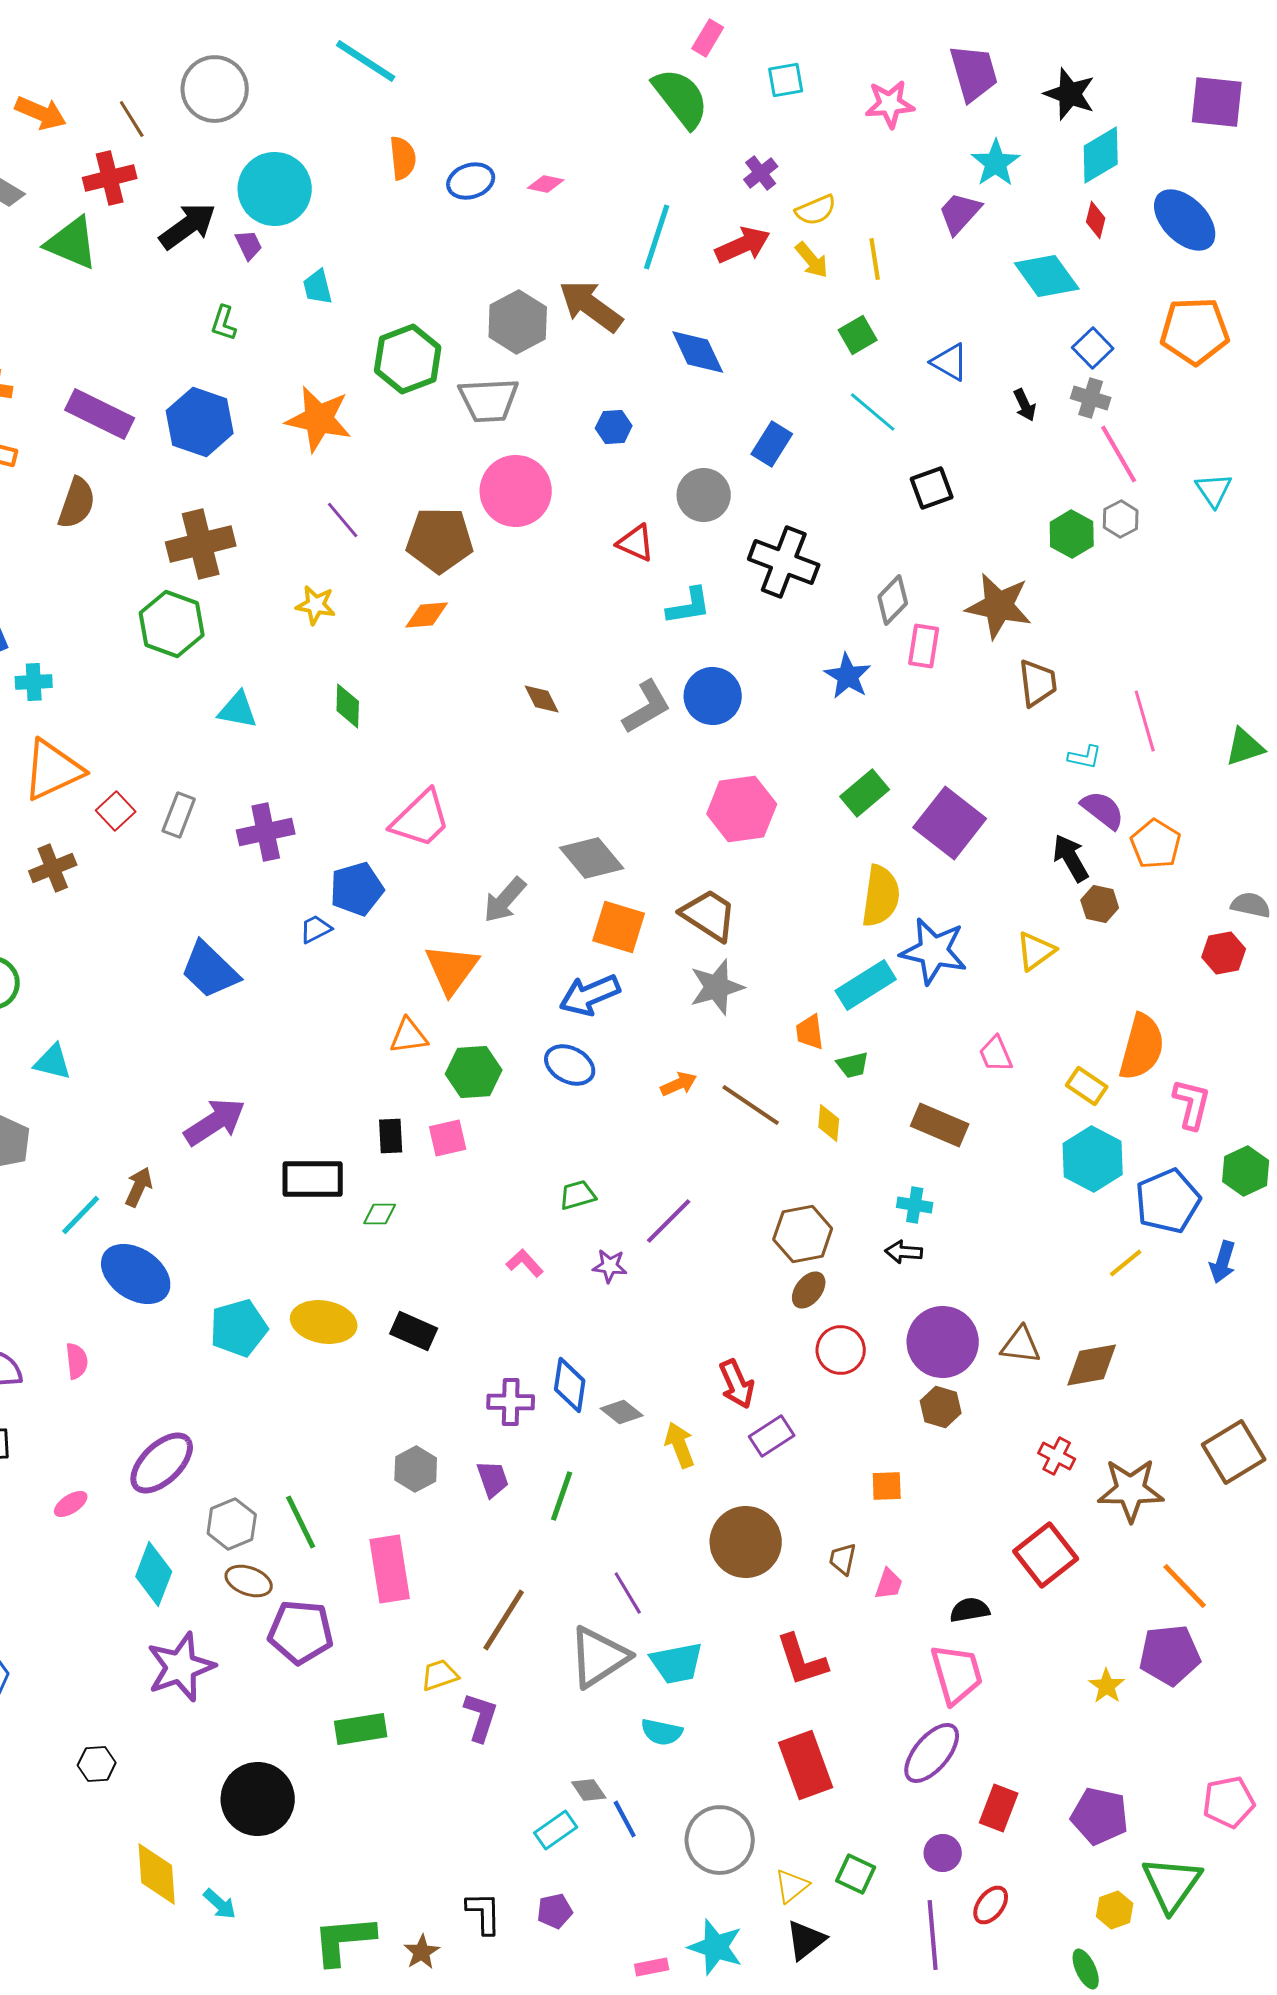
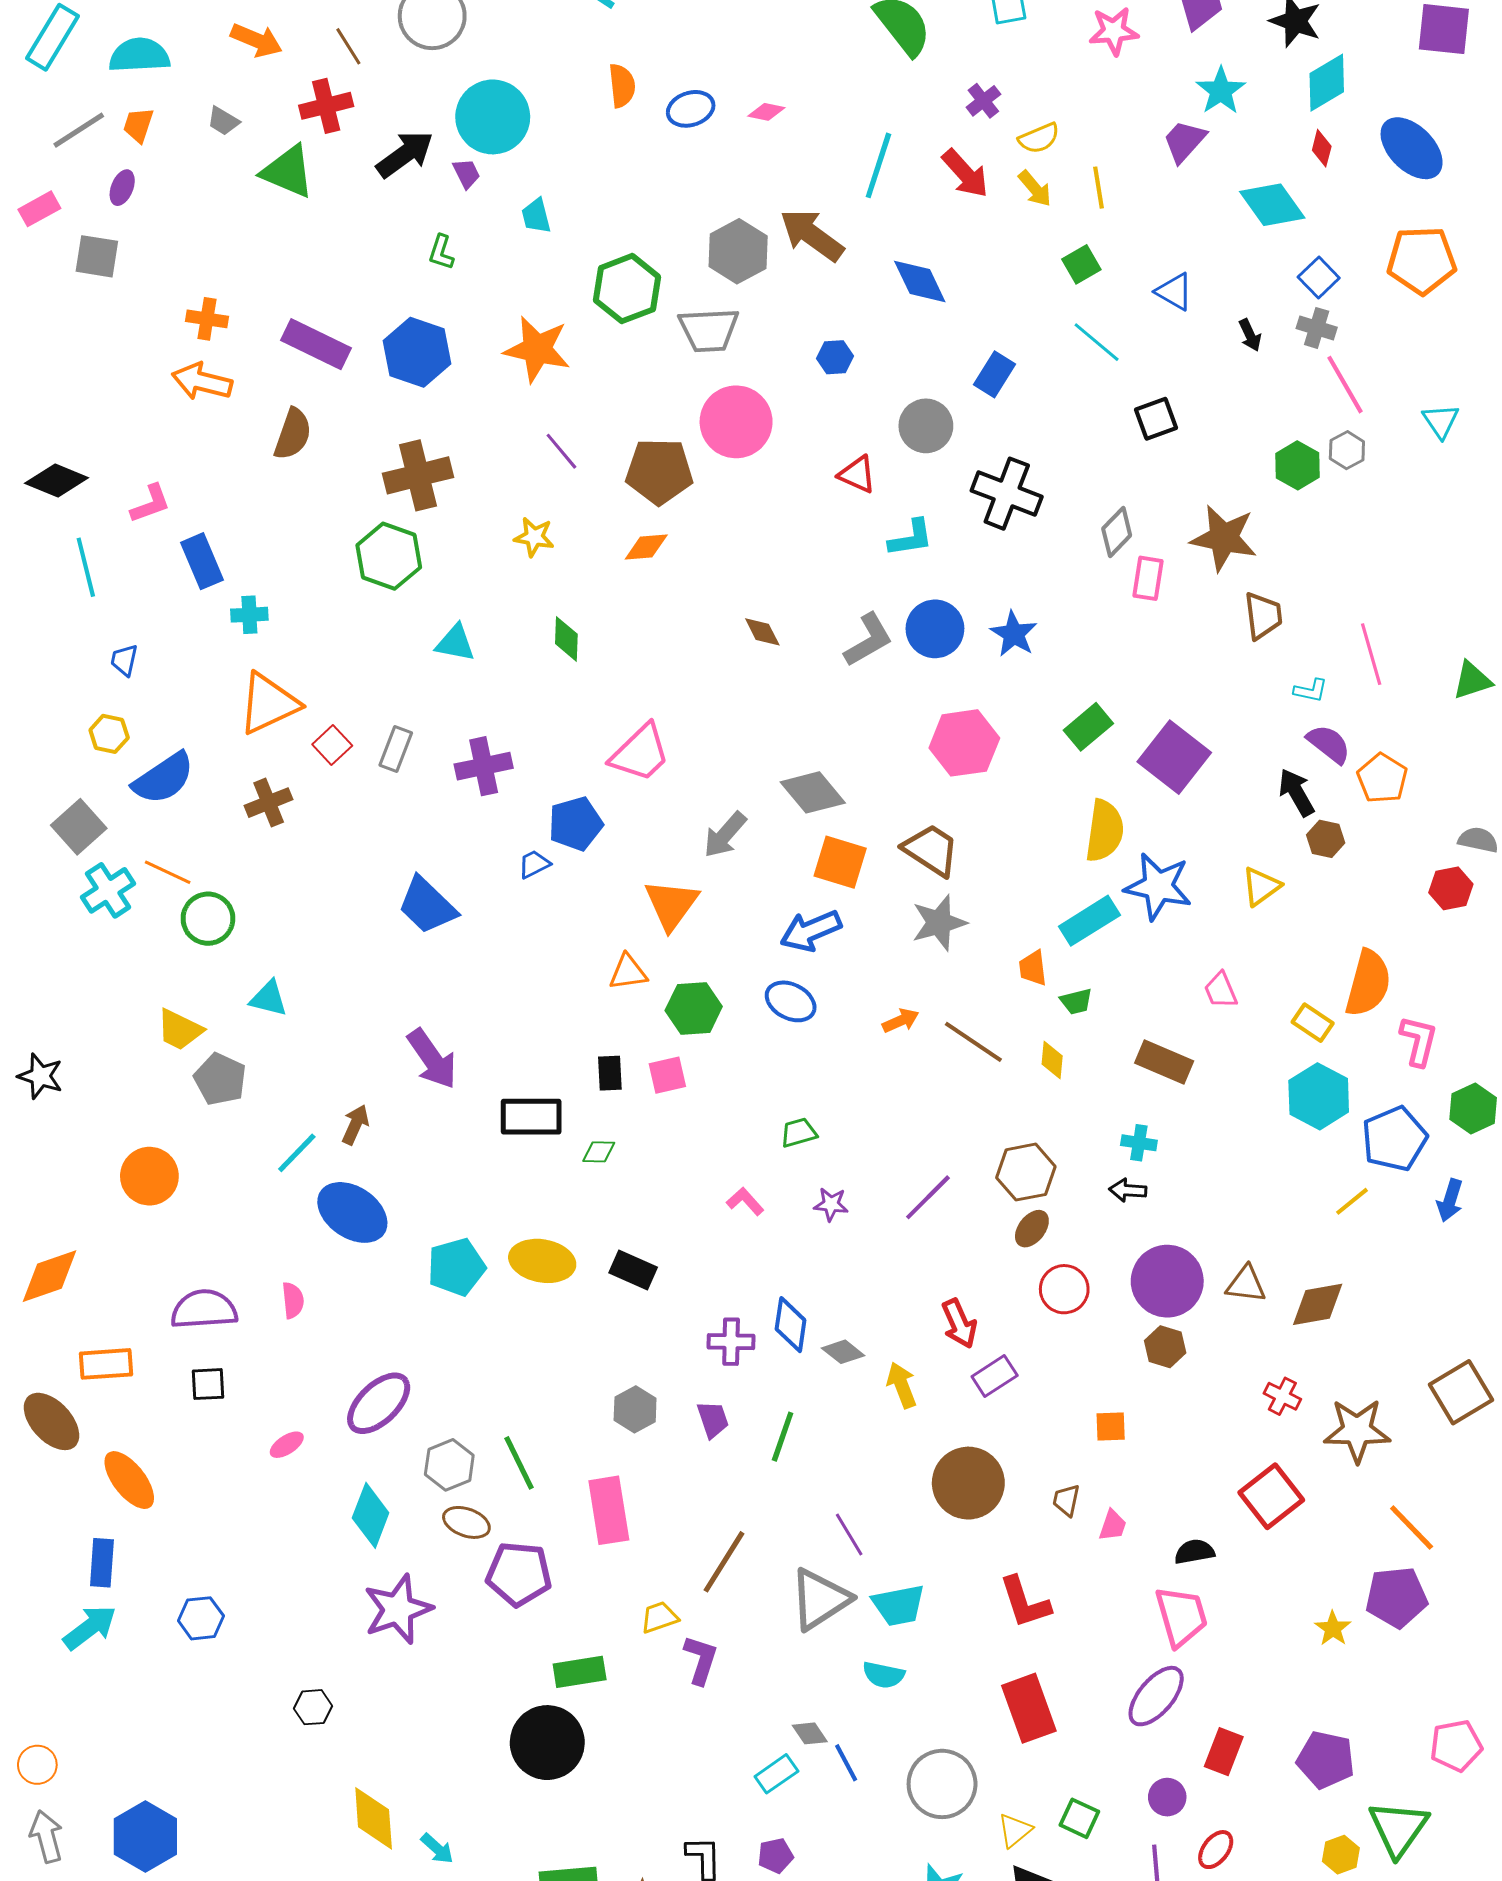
red arrow: (743, 245) -> (965, 173), turned 72
blue star: (848, 676) -> (1014, 634), moved
purple arrow: (215, 1122) -> (432, 1059), turned 88
purple line: (669, 1221) -> (928, 1197), moved
black circle: (258, 1799) -> (547, 1743), moved

